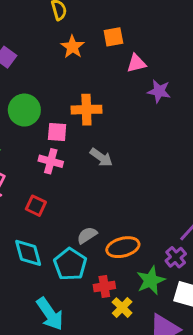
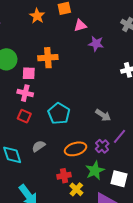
gray arrow: (101, 157) -> (103, 115), moved
red square: (36, 206) -> (24, 116), moved
gray semicircle: (87, 235) -> (39, 146), moved
purple cross: (176, 257) -> (102, 146), moved
cyan pentagon: (70, 264) -> (59, 114), moved

